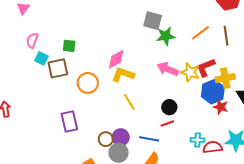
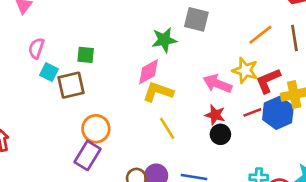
green star: (166, 36) -> (164, 40), moved
yellow star: (190, 72) -> (245, 70), moved
orange circle: (88, 83) -> (96, 129), moved
red star: (221, 107) -> (215, 115), moved
purple rectangle: (69, 121) -> (87, 155), turned 45
red line: (167, 124) -> (252, 112), moved

